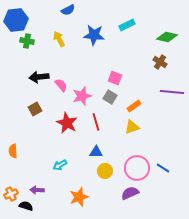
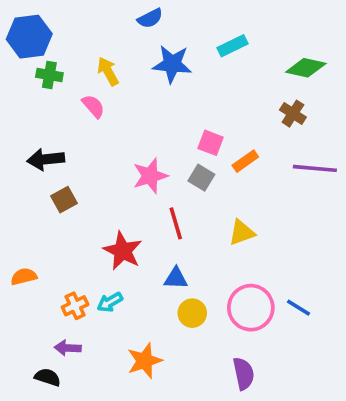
blue semicircle: (68, 10) -> (150, 18), moved
black arrow: (39, 77) -> (46, 159), moved
pink semicircle: (61, 85) -> (93, 106), moved
orange rectangle: (134, 106) -> (245, 161), moved
red star: (67, 123) -> (123, 251), moved
orange semicircle: (13, 151) -> (24, 276), turned 80
purple semicircle: (130, 193) -> (244, 374), moved, turned 102
orange cross: (11, 194) -> (75, 306), moved

